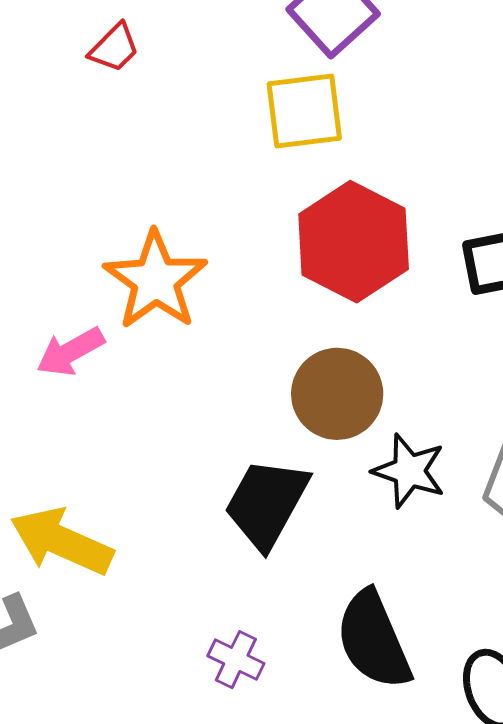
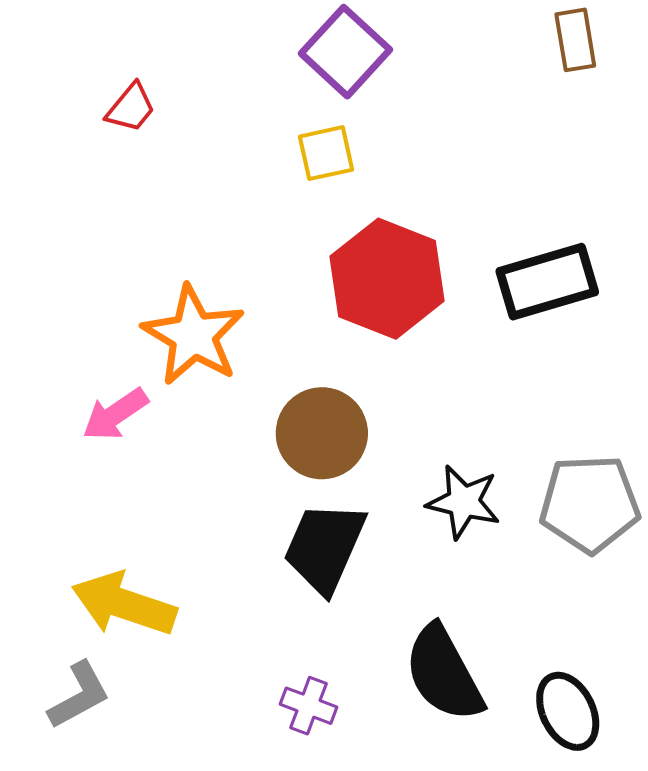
yellow square: (304, 111) -> (326, 153), size x0.7
brown circle: (337, 394) -> (322, 433), moved

